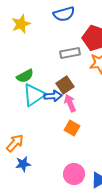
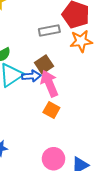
pink arrow: (70, 103) -> (49, 83), size x1.4

